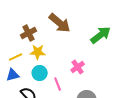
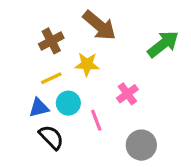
yellow star: (38, 52) -> (87, 64), moved
yellow line: (16, 57) -> (51, 78), moved
blue triangle: (13, 75) -> (39, 108), moved

